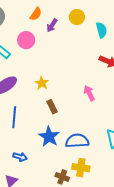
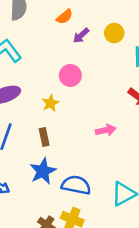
pink circle: (26, 40) -> (70, 75), moved
pink arrow: (89, 93) -> (106, 130), turned 91
brown rectangle: (52, 107) -> (44, 137), moved

